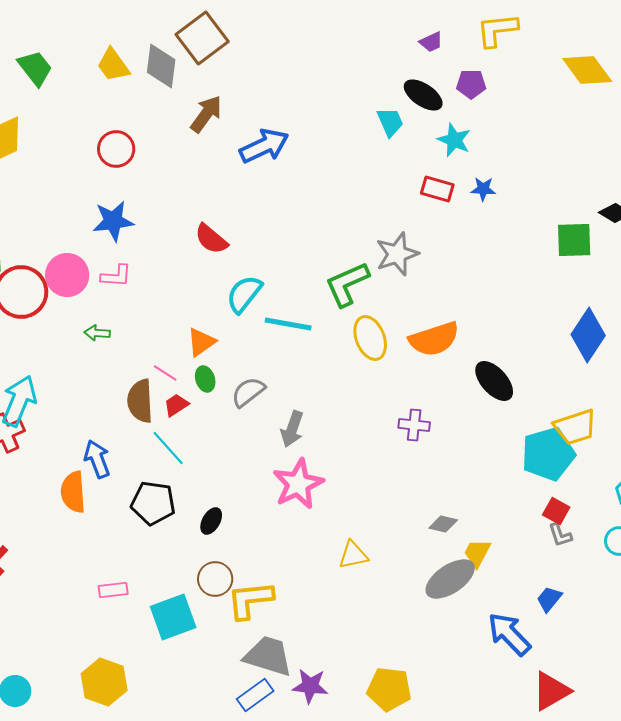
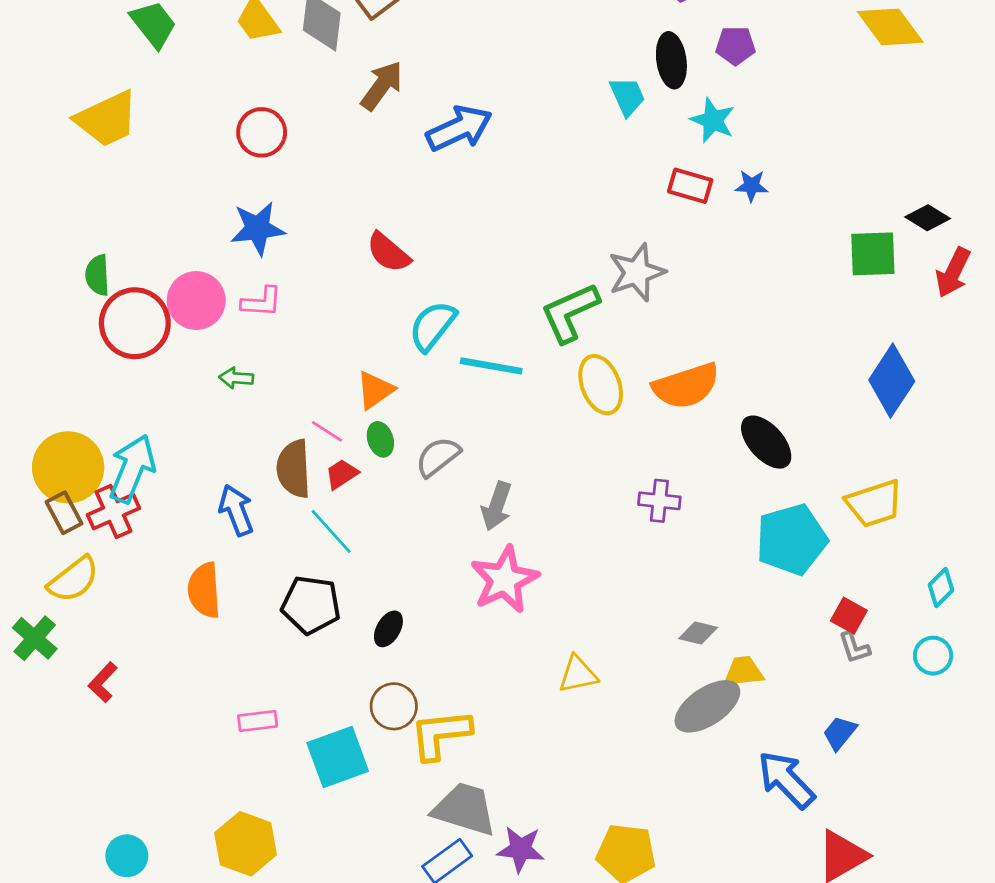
black ellipse: (423, 95) -> (671, 60), turned 48
cyan pentagon: (548, 454) -> (792, 539), moved
blue arrow: (97, 459) -> (236, 510), moved
yellow trapezoid: (477, 553) -> (743, 672), turned 56

